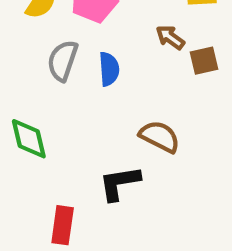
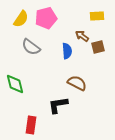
gray semicircle: (63, 61) -> (31, 47), turned -72
blue semicircle: (109, 69) -> (67, 51), moved

